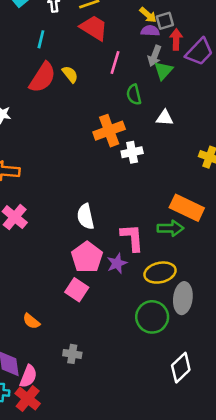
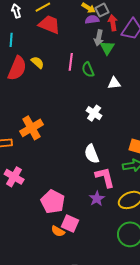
pink line: (115, 63) -> (71, 62), moved
orange cross: (109, 131) -> (31, 128), moved
white cross: (132, 152) -> (94, 113), turned -35
white semicircle: (86, 217) -> (92, 154), moved
pink pentagon: (87, 257) -> (53, 202), moved
orange semicircle: (31, 321) -> (58, 231), moved

